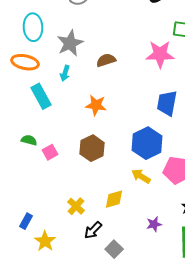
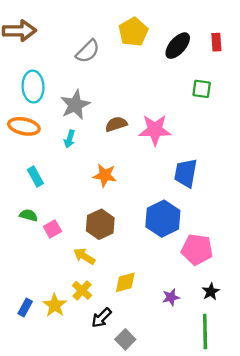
pink star: (160, 54) -> (155, 130), moved
cyan rectangle: (41, 96) -> (35, 177), moved, size x0.7
yellow arrow: (141, 176) -> (84, 256), moved
purple star: (154, 224) -> (171, 297), moved
yellow star: (45, 241) -> (55, 305), moved

